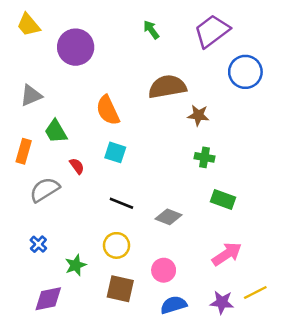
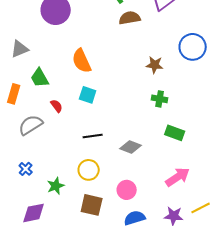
blue circle: (245, 72) -> (193, 47), moved
brown semicircle: (167, 87) -> (130, 18), moved, size x0.7
black line: (121, 203) -> (93, 136), turned -30

